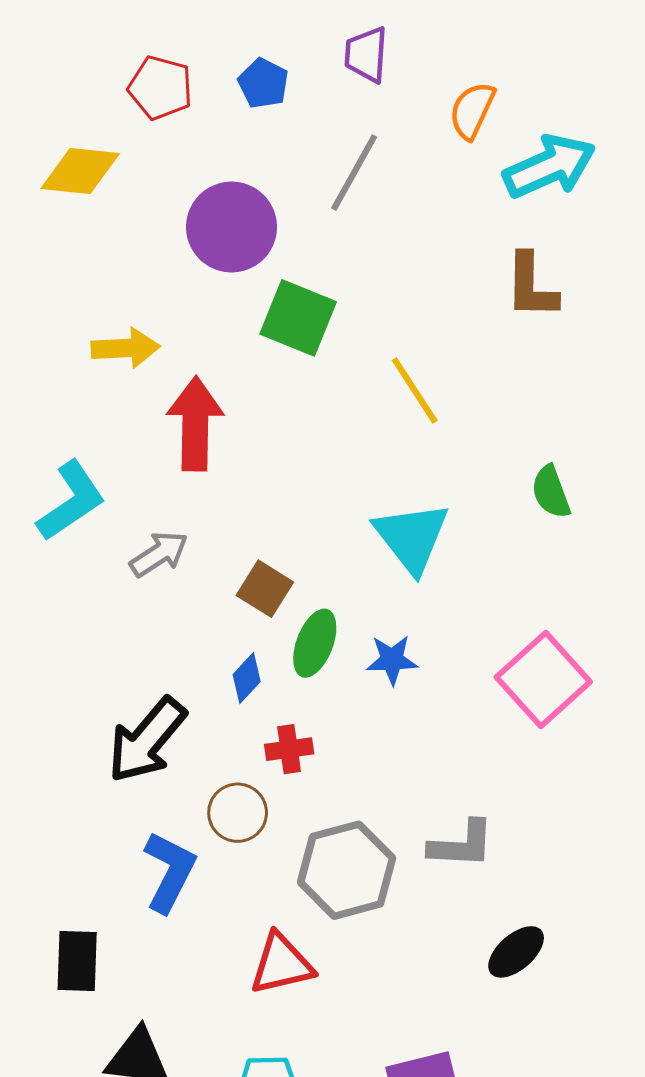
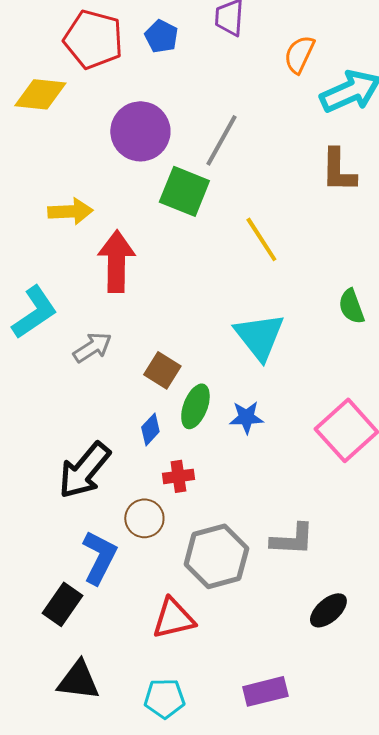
red pentagon: (160, 88) -> (93, 39), size x1.4
gray line: (354, 173) -> (221, 140), moved
black rectangle: (77, 961) -> (62, 604), moved, turned 33

